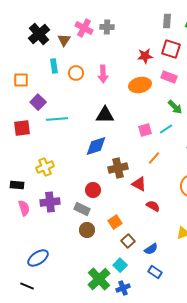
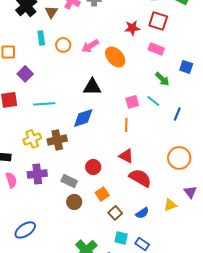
pink arrow: (103, 74) -> (90, 46), turned 60
orange ellipse: (140, 85) -> (115, 57), moved, turned 60
cyan line: (57, 119) -> (44, 104), moved
cyan line: (166, 129) -> (153, 101), turned 72
orange line: (154, 158) -> (126, 125), moved, turned -40
brown cross: (118, 168) -> (57, 140), moved
red circle: (93, 190) -> (93, 167), moved
red semicircle: (153, 206) -> (140, 178), size x1.6
blue semicircle: (151, 249) -> (142, 213), moved
cyan square: (120, 265) -> (121, 238), moved, turned -32

